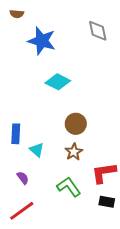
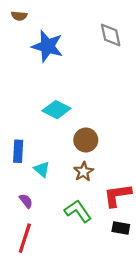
cyan diamond: (58, 82) -> (56, 110), moved
red line: (22, 211) -> (25, 238), turned -36

